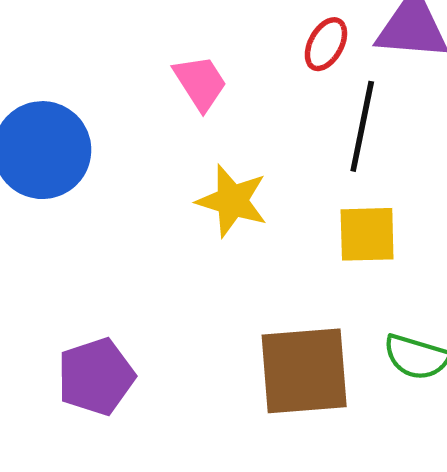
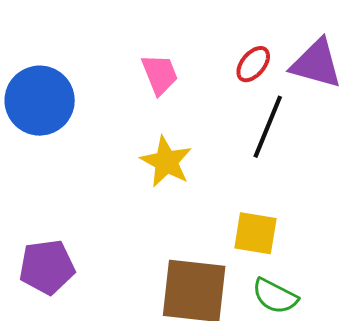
yellow square: (367, 234) -> (255, 233), moved

